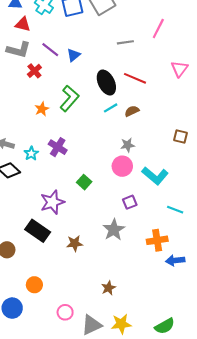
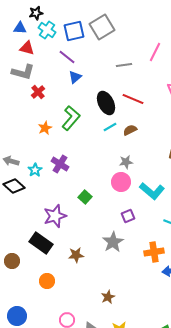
purple line: (50, 50) -> (67, 57), moved
orange circle: (34, 285) -> (47, 281), moved

